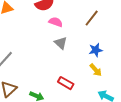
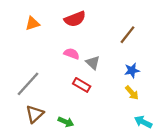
pink semicircle: (56, 22) -> (72, 54), moved
red rectangle: (66, 83) -> (82, 85), moved

